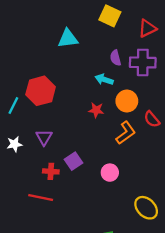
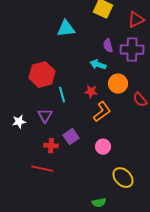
cyan line: (13, 106) -> (62, 95), moved, turned -42
orange L-shape: (126, 133) -> (102, 112), moved
yellow ellipse: (146, 208) -> (123, 178), moved

